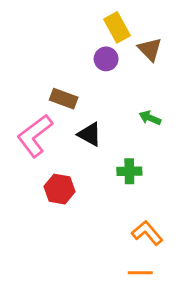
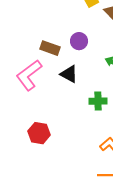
purple circle: (106, 59) -> (79, 41), moved
red hexagon: (59, 189) -> (39, 133), moved

